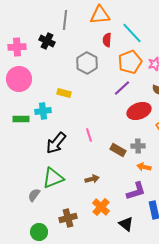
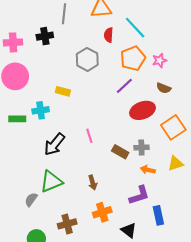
black cross: (47, 41) -> (45, 36), turned -35
brown arrow: (92, 179) -> (93, 183), turned 88
orange cross: (101, 207) -> (102, 212), turned 30

